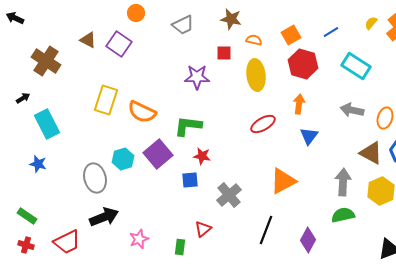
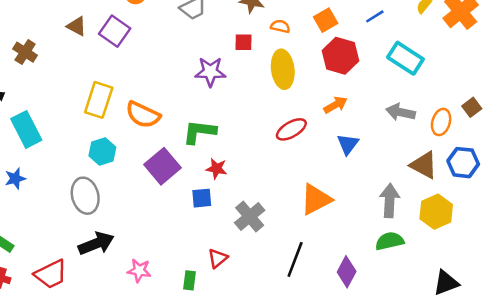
brown cross: (46, 61) -> (25, 52), size x0.7
orange arrow: (299, 104) -> (336, 105), turned 54
cyan hexagon: (123, 159) -> (102, 151), moved
blue star: (38, 164) -> (15, 178), turned -30
pink star: (139, 239) -> (139, 271), turned 30

